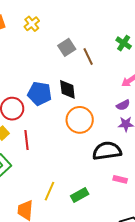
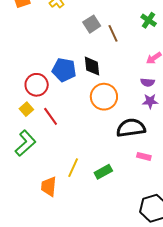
purple semicircle: (123, 105) -> (148, 82), turned 32
red line: (26, 140) -> (51, 116), turned -30

